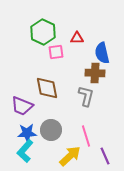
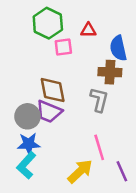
purple trapezoid: (22, 106) -> (49, 112), moved
gray circle: (51, 130) -> (28, 116), moved

